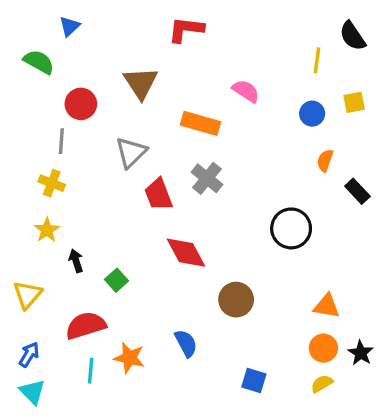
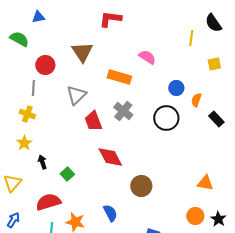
blue triangle: (70, 26) -> (38, 17), turned 32
blue circle: (312, 114) -> (176, 88), moved
black circle: (291, 228) -> (166, 118), moved
orange triangle: (327, 306) -> (205, 183), moved

